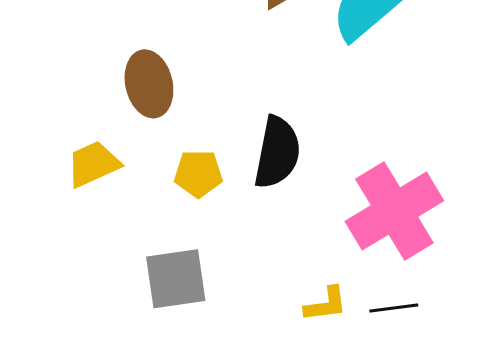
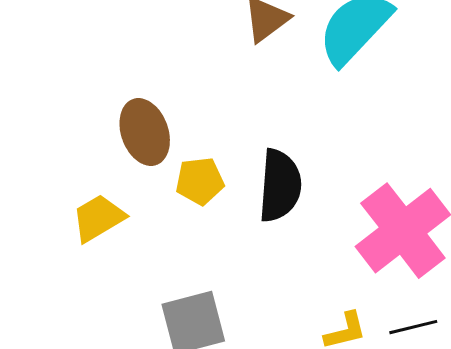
yellow pentagon: (198, 174) -> (200, 181), moved

